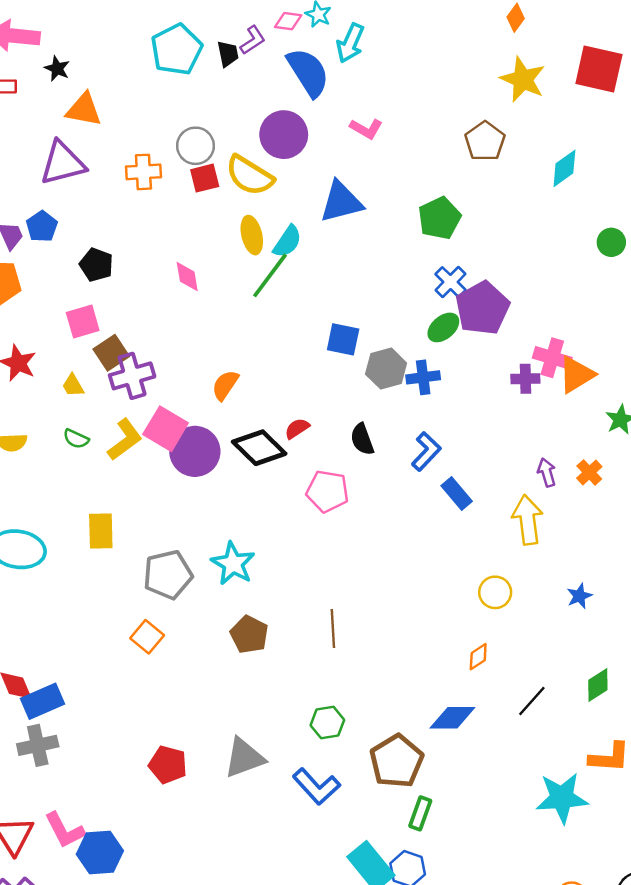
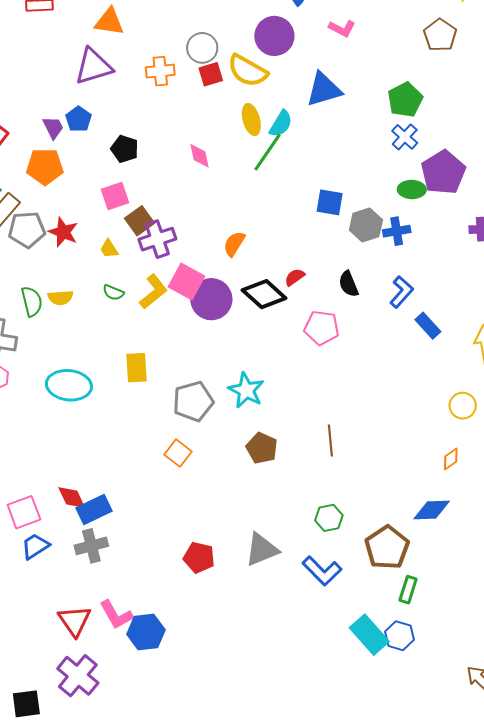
blue cross: (450, 282) -> (405, 137), moved
green ellipse: (443, 327) -> (412, 189), turned 44

